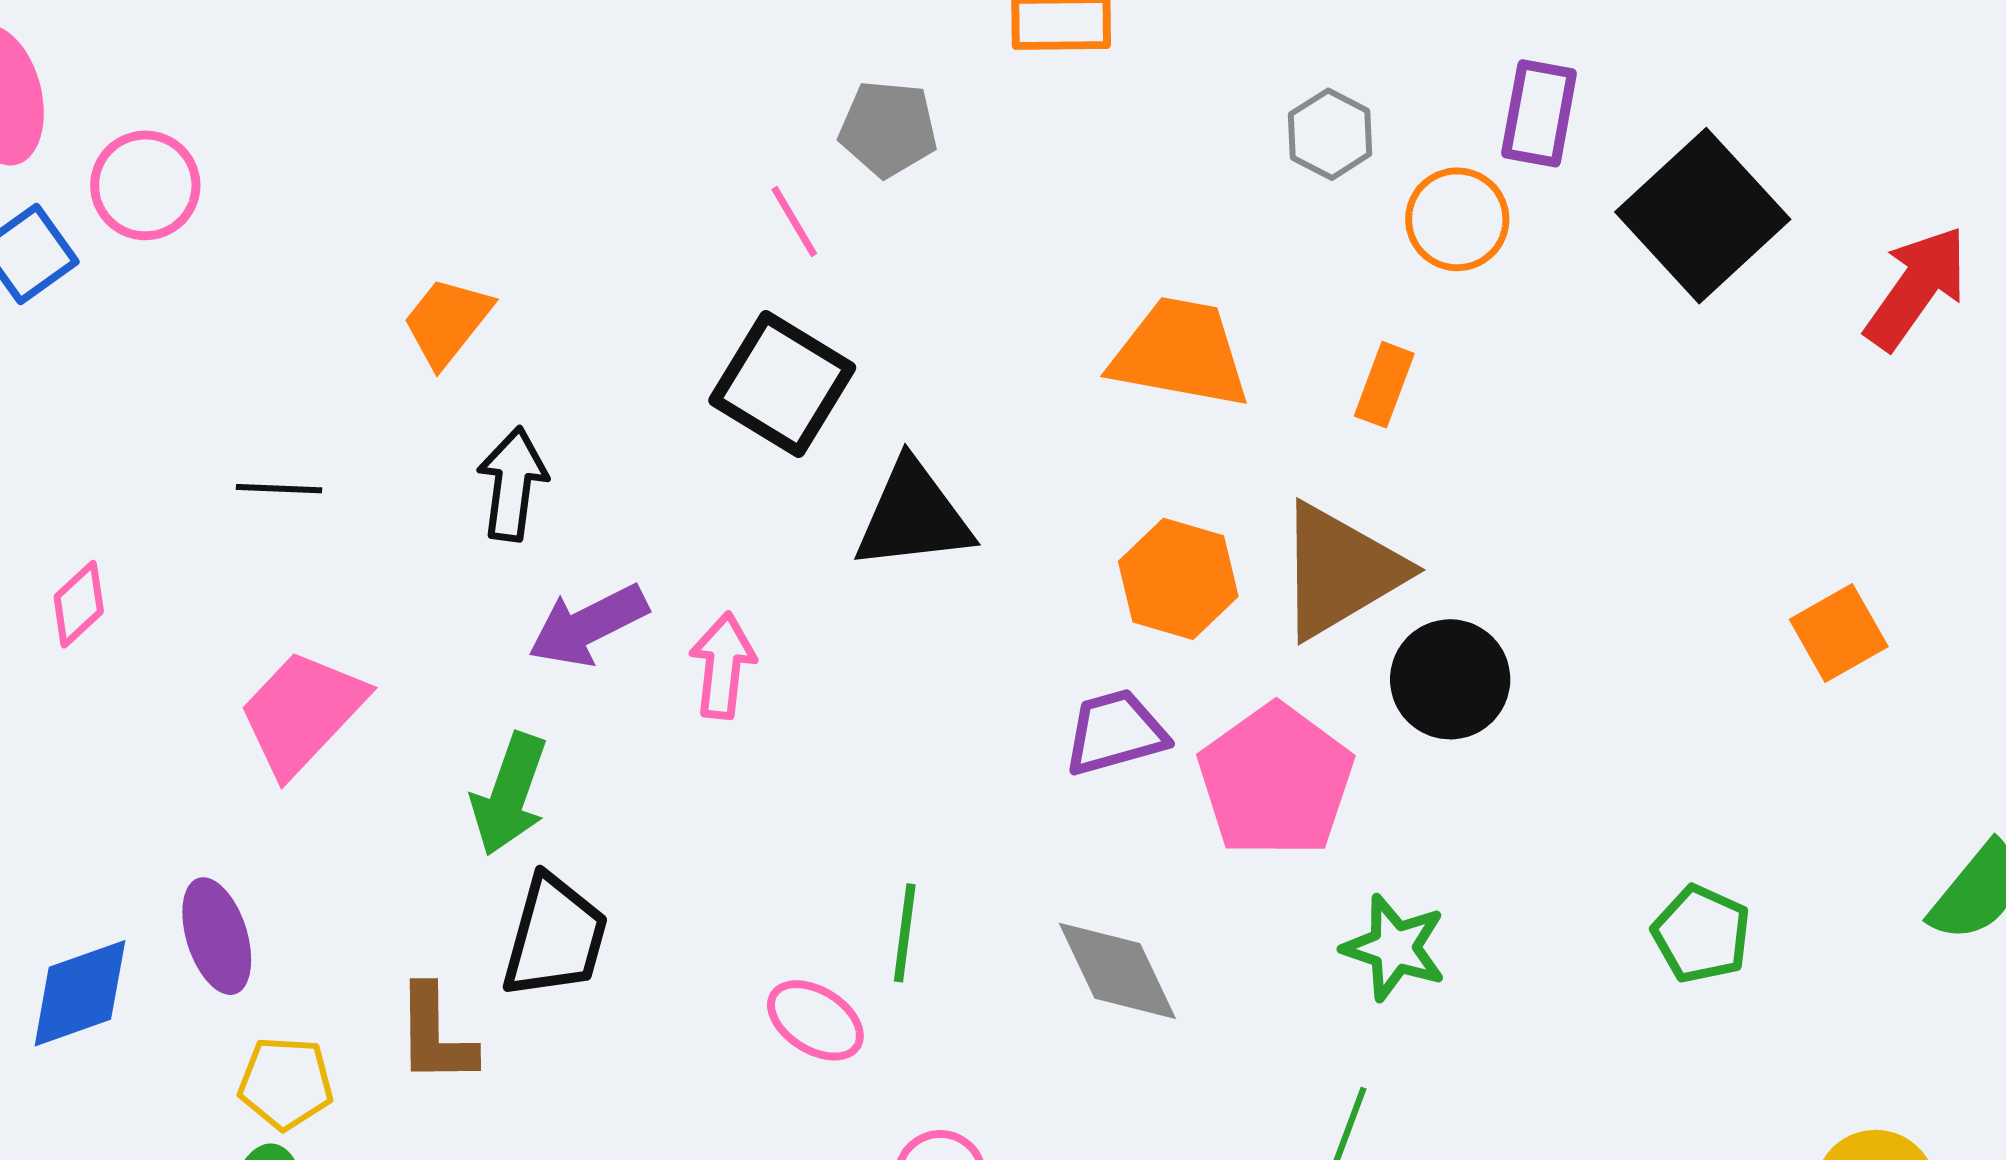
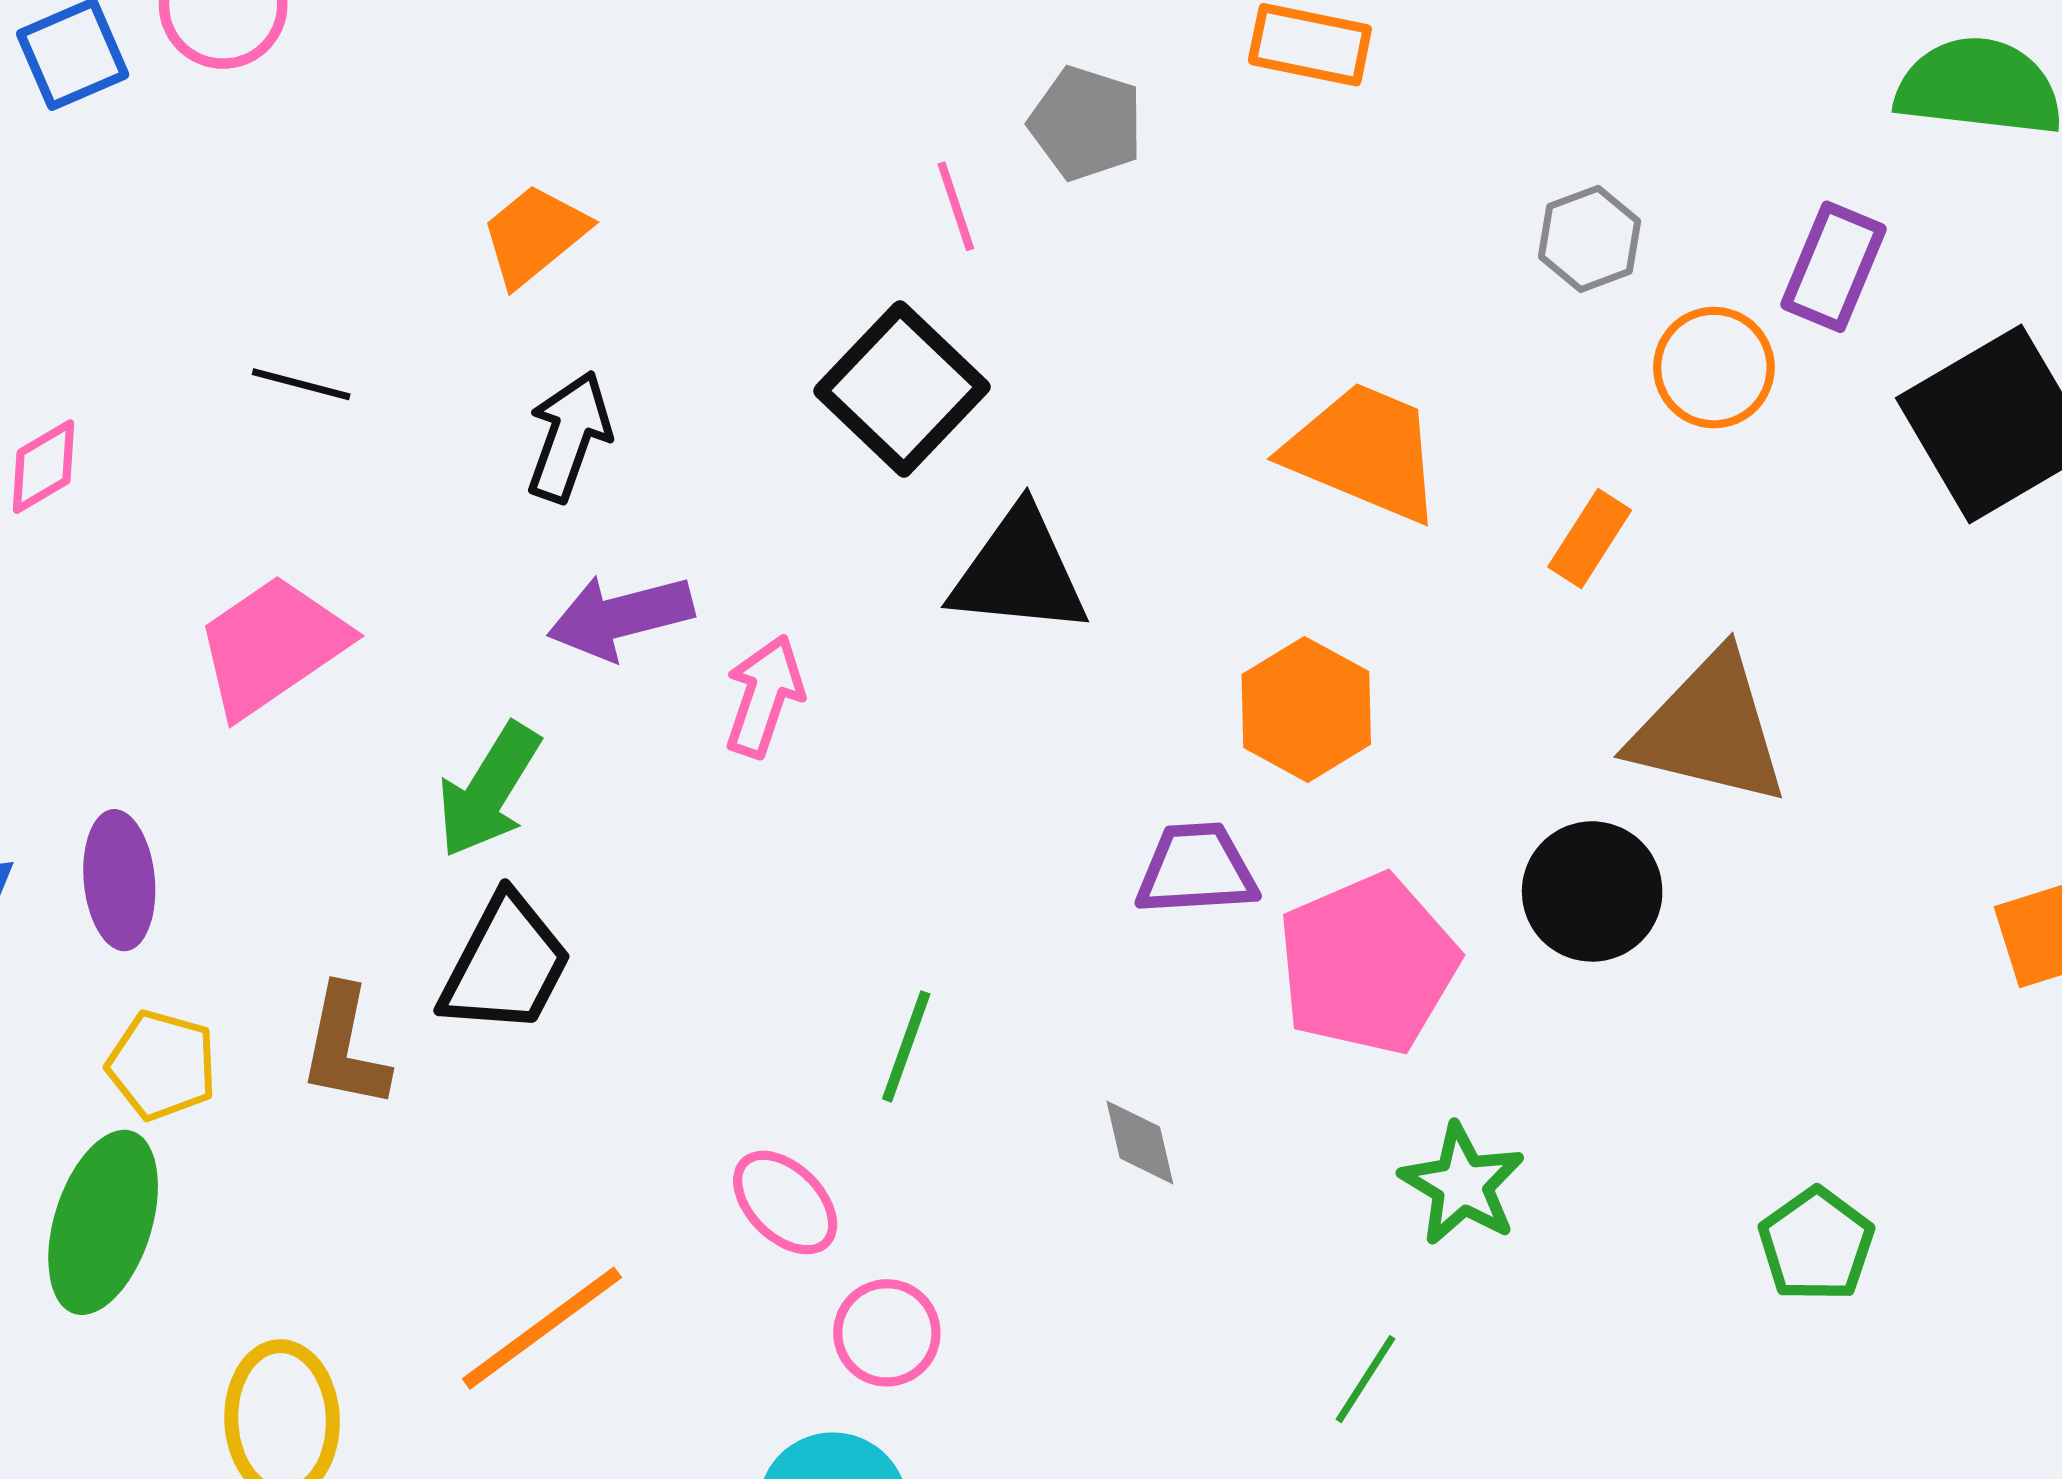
brown triangle: (1340, 571) -> (1709, 729), moved, turned 32
gray diamond: (1117, 971) -> (1140, 1143), size x0.6
pink ellipse: (815, 1020) -> (785, 1203), moved

